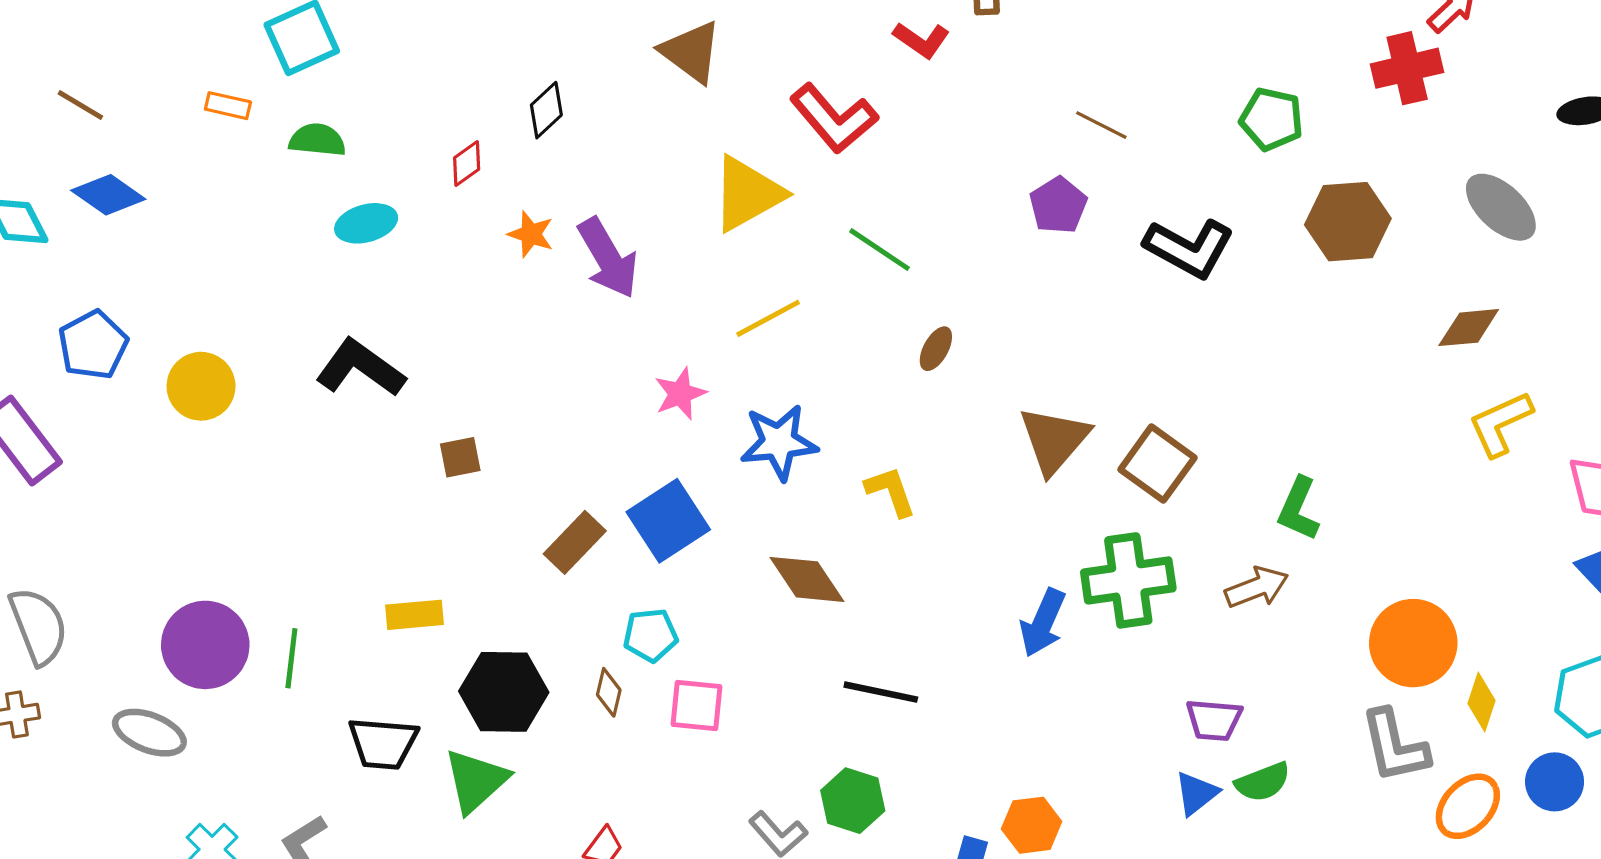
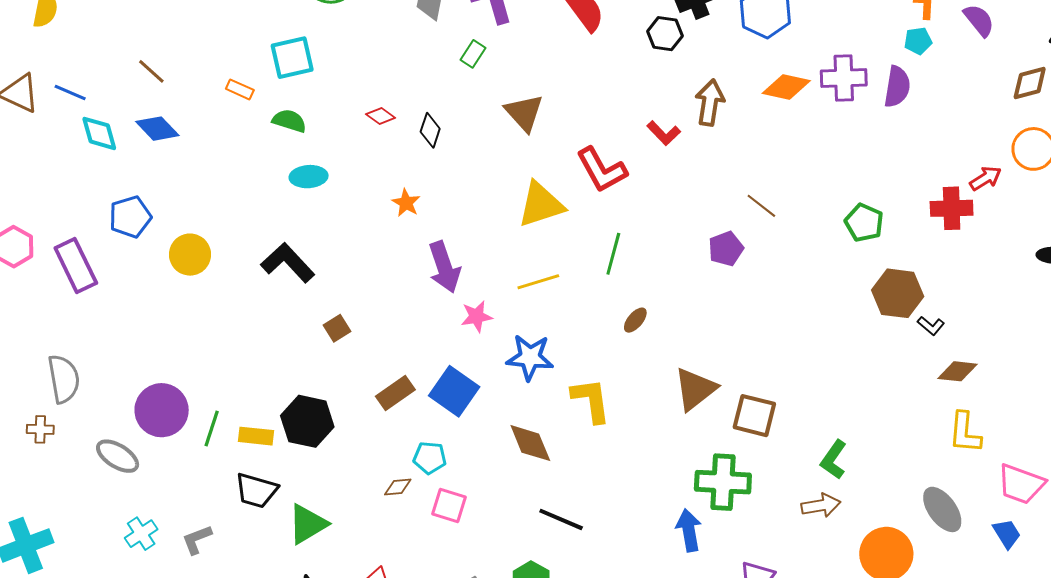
black diamond: (546, 110) -> (430, 130), turned -40
red diamond: (467, 163) -> (381, 116), moved, turned 60
gray ellipse: (1501, 207) -> (942, 509), moved
black L-shape: (1189, 248) -> (931, 326), moved, size x0.5
green line: (879, 250) -> (613, 254), turned 60
purple arrow: (608, 258) -> (444, 267), moved
yellow L-shape: (1500, 424) -> (965, 433), turned -72
brown square: (460, 457) -> (337, 328), turned -32
brown square: (1157, 464) -> (754, 416), turned -33
yellow L-shape: (891, 491) -> (591, 400), size x1.4
blue square: (668, 521) -> (454, 391), turned -33
brown arrow: (1257, 587) -> (821, 505), moved
yellow rectangle: (415, 615) -> (256, 436), moved
blue arrow: (1043, 623) -> (689, 530), moved, turned 135
black hexagon: (504, 692) -> (307, 421), moved
brown diamond: (609, 692) -> (398, 487), turned 60

